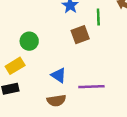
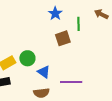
green circle: (29, 41) -> (27, 58), moved

